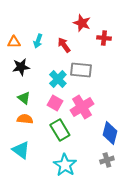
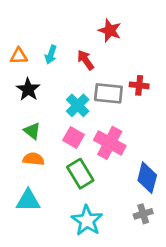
red cross: (104, 38) -> (139, 85), moved
black star: (21, 67) -> (28, 89), turned -30
pink cross: (82, 107) -> (110, 143), turned -30
cyan triangle: (21, 150) -> (28, 200), turned -36

